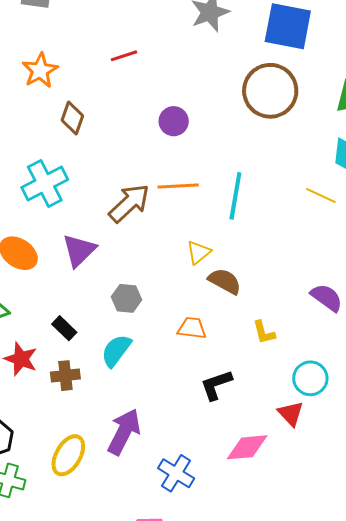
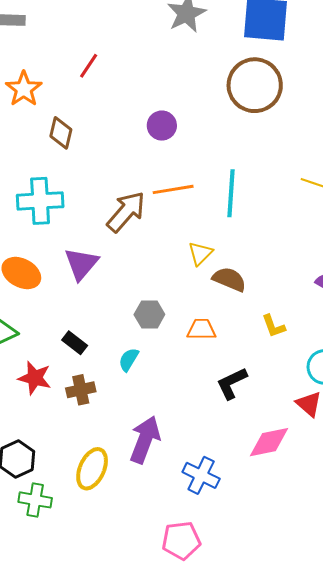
red line: (124, 56) -> (89, 66), moved, turned -32
cyan cross: (45, 183) -> (40, 201), turned 30
gray hexagon: (126, 298) -> (149, 315), moved
cyan semicircle: (116, 351) -> (129, 360), size x0.7

